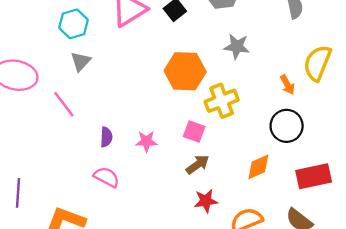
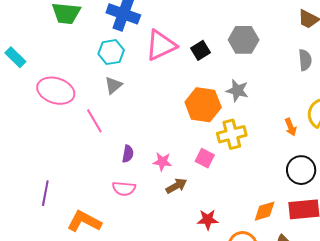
gray star: (237, 46) -> (237, 91), moved
black circle: (287, 126) -> (301, 170), moved
brown arrow: (198, 165) -> (176, 186), moved
orange diamond: (258, 167) -> (265, 211), moved
pink semicircle: (107, 177) -> (124, 189), turned 150

